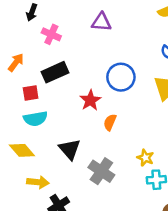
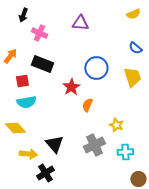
black rectangle: (55, 72) -> (42, 64), turned 45
black triangle: (70, 149) -> (54, 144), moved
yellow star: (145, 158) -> (116, 125), moved
gray cross: (101, 171) -> (94, 145), moved, turned 30

